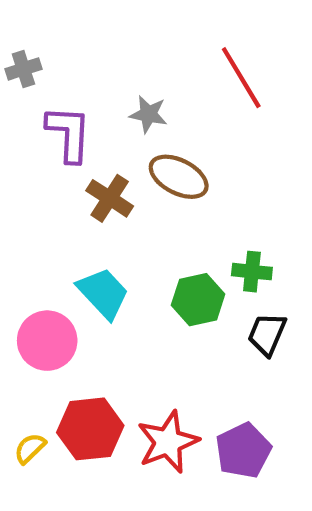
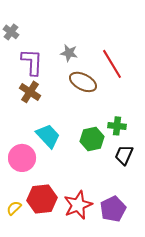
gray cross: (23, 69) -> (11, 32), turned -35
red line: (241, 78) -> (112, 64), moved
brown cross: (110, 198) -> (30, 92), moved

